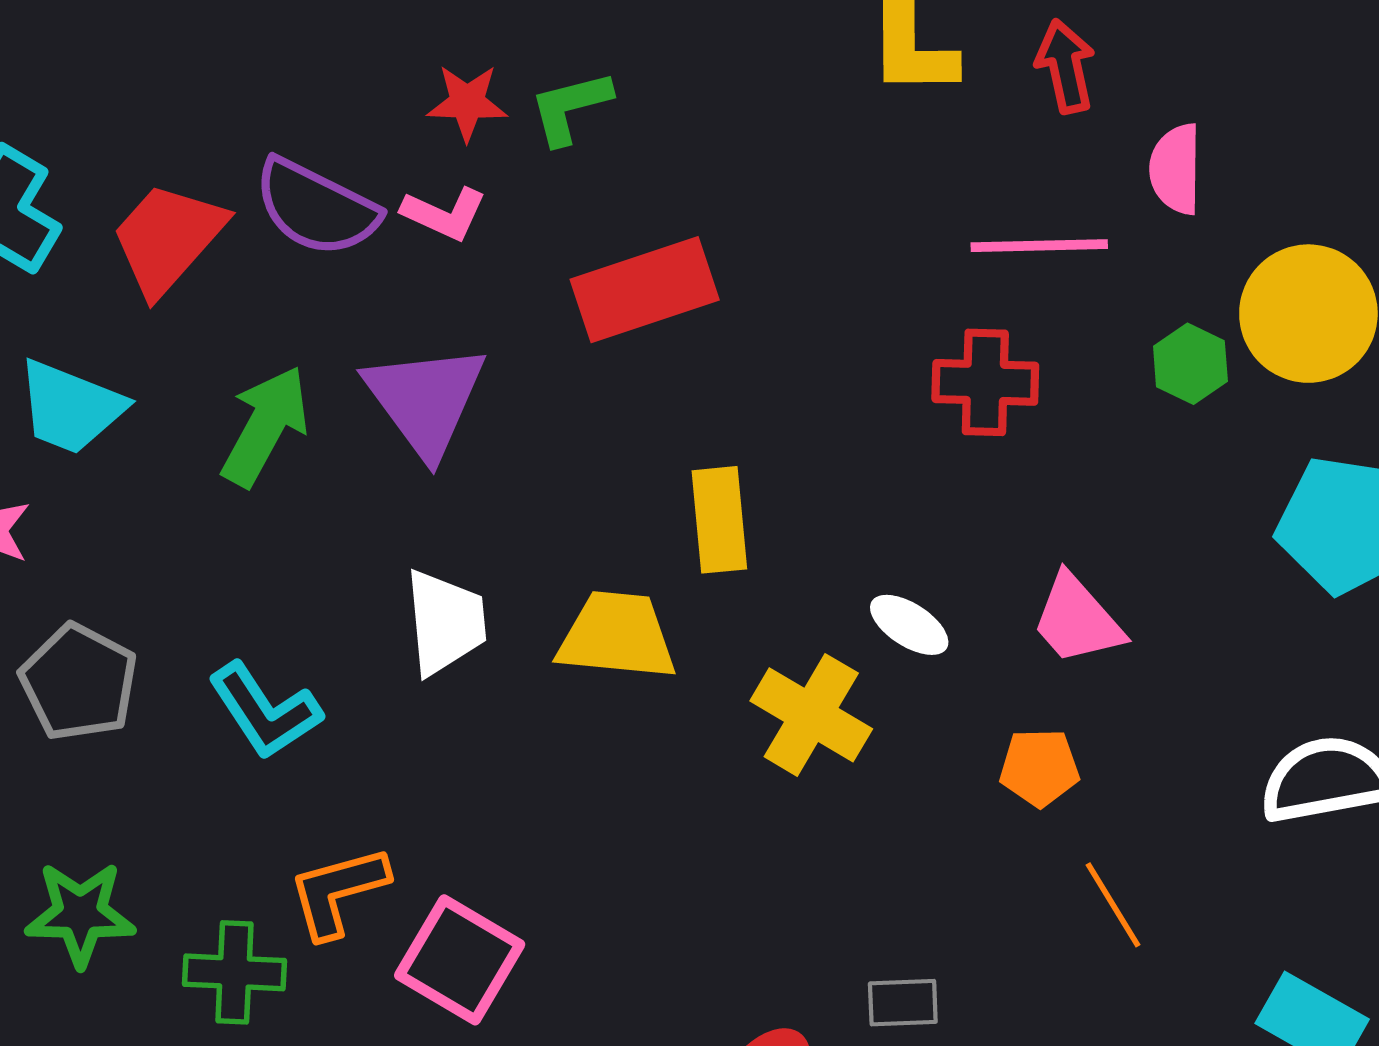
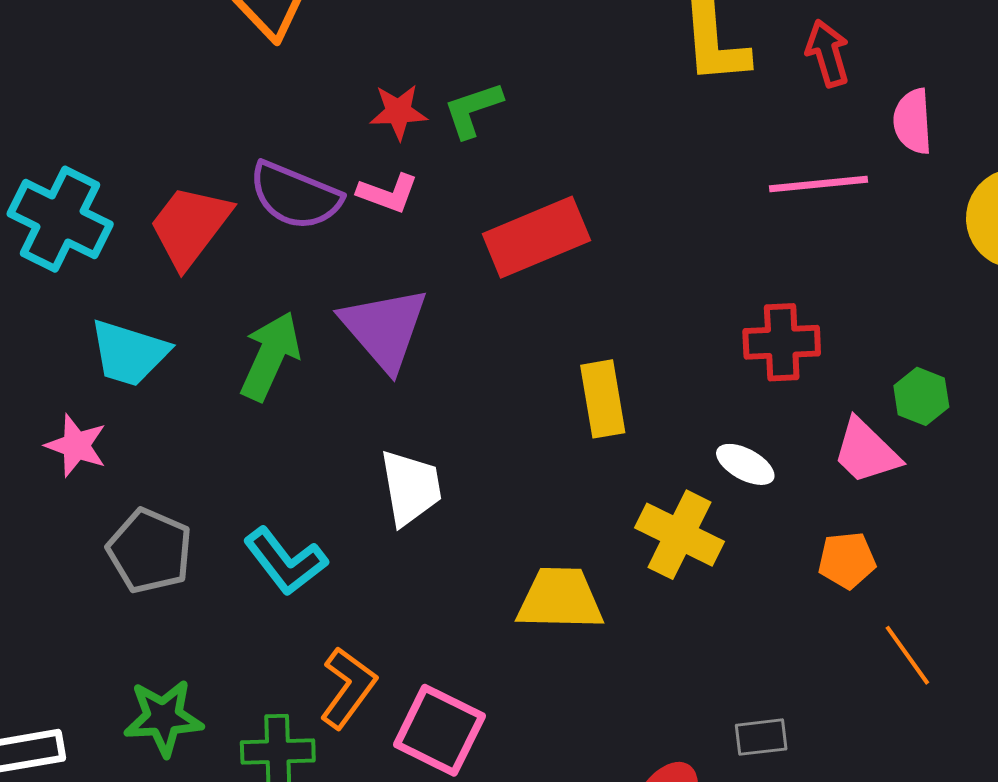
green hexagon: (1190, 364) -> (921, 396), moved
red cross: (985, 382) -> (782, 342), moved
yellow trapezoid: (617, 636) -> (560, 599), moved
orange L-shape: (338, 892) -> (348, 688), turned 146

